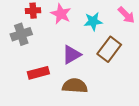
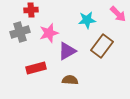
pink star: (61, 14) -> (49, 33), moved, turned 30
brown semicircle: (75, 86) -> (70, 80), size x0.7

